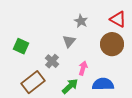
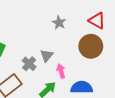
gray triangle: (69, 41) -> (47, 56), moved
pink arrow: (83, 68) -> (61, 71), turned -32

